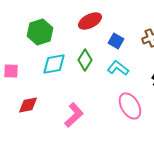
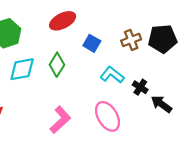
cyan L-shape: (118, 68) -> (112, 75), moved
pink L-shape: (74, 115) -> (60, 120), moved

